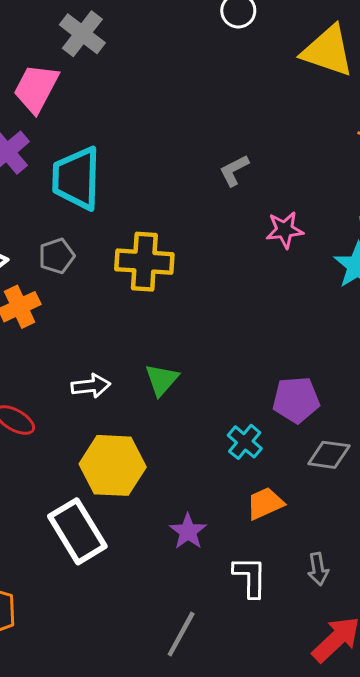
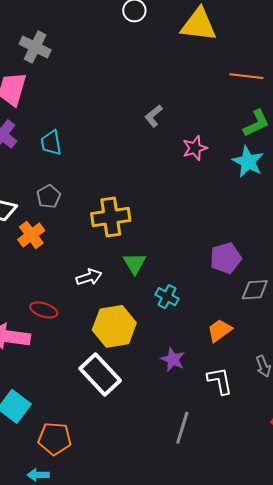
cyan trapezoid: (76, 178) -> (51, 143), size x0.6
yellow cross: (144, 262) -> (111, 217), moved
cyan cross: (245, 442) -> (167, 297), moved

